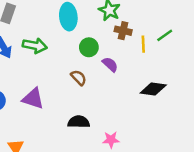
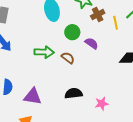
brown cross: (123, 31) -> (98, 15), turned -32
green arrow: (35, 46) -> (44, 52), moved
purple triangle: (33, 98) -> (33, 97), moved

